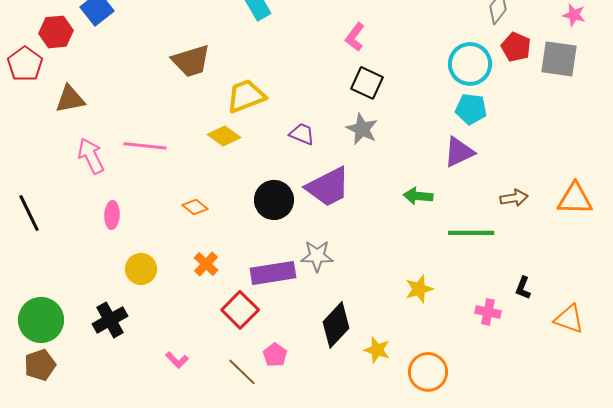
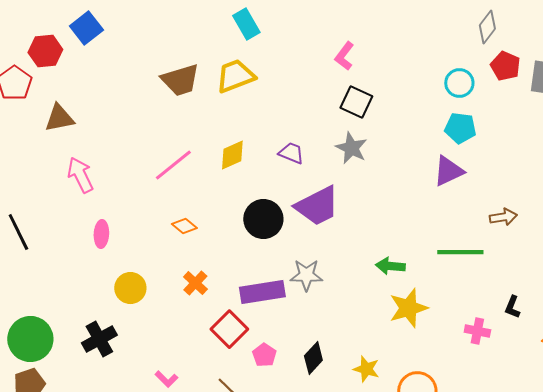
cyan circle: (470, 64) -> (459, 83), size x0.7
yellow trapezoid: (246, 96) -> (235, 76), moved
yellow diamond: (224, 136) -> (232, 155), moved, turned -60
pink line: (145, 146) -> (173, 165), moved, turned -45
green arrow: (418, 196) -> (390, 266), moved
yellow star: (419, 289) -> (408, 308), size x1.4
black diamond: (336, 325) -> (313, 358), moved, size x0.7
pink pentagon: (275, 355) -> (264, 355), moved

